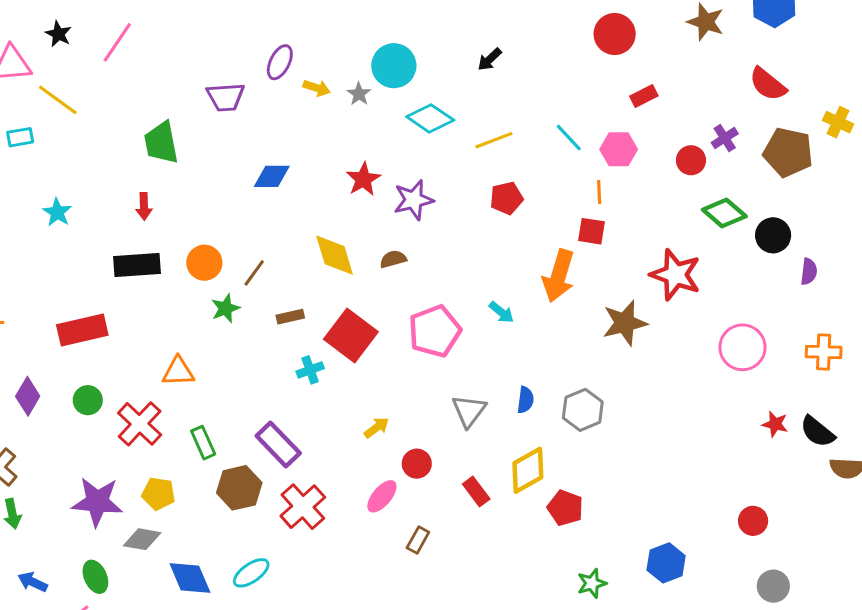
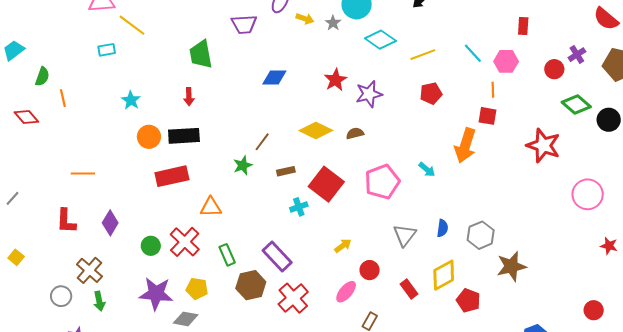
red rectangle: (644, 96) -> (523, 26), turned -60
yellow diamond: (335, 255) -> (316, 130), turned -48
orange circle: (204, 263) -> (149, 137), moved
brown star: (625, 323) -> (511, 266), moved
red rectangle: (82, 330) -> (172, 176), moved
green circle: (88, 400) -> (151, 246), moved

